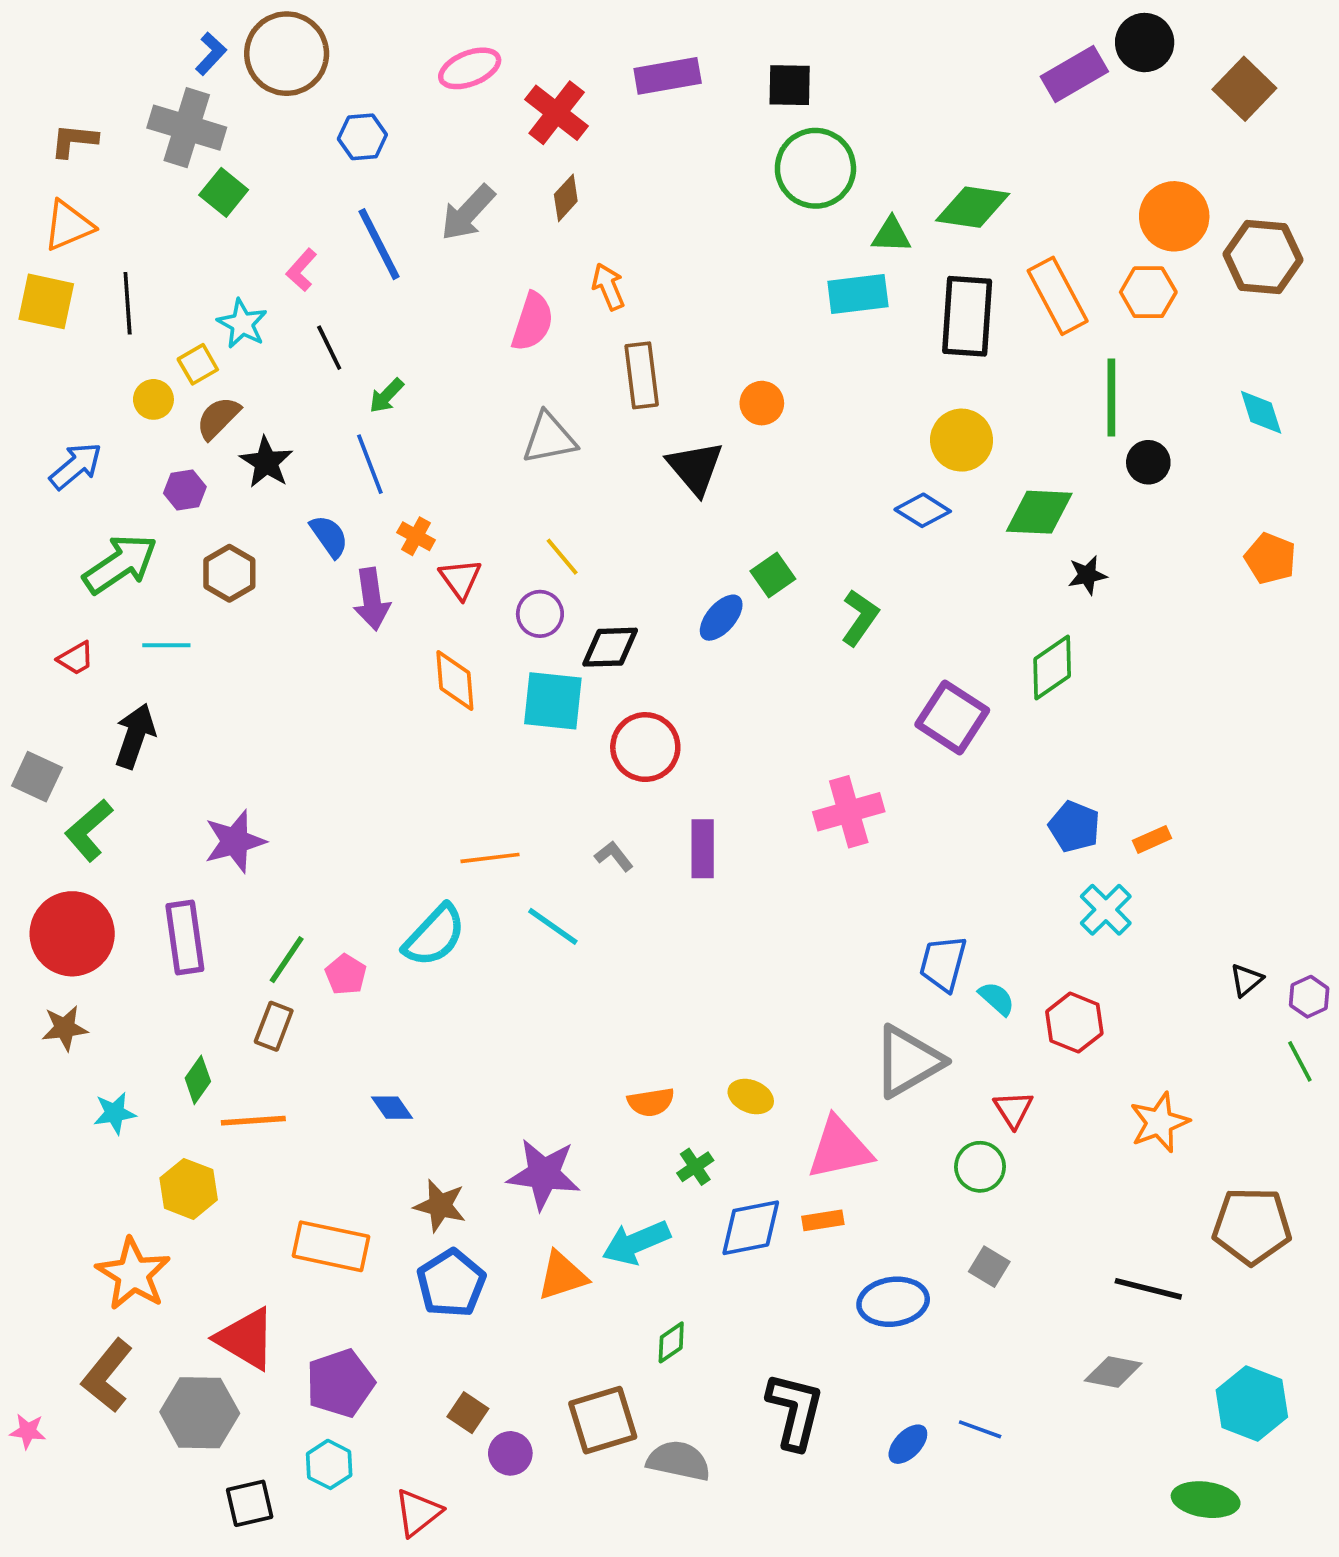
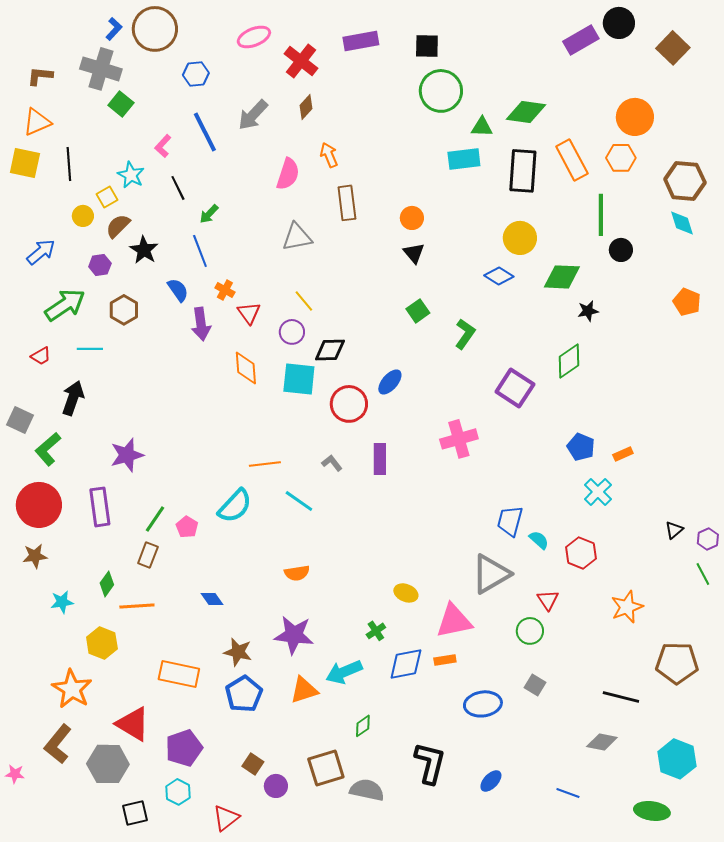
brown hexagon: (1263, 257) -> (685, 181), moved
black triangle: (695, 468) -> (414, 253), moved, size x0.7
blue ellipse: (721, 618) -> (390, 382), moved
orange semicircle: (651, 1102) -> (297, 573), moved
blue line: (980, 1429) -> (568, 793), moved

